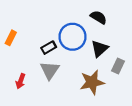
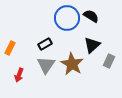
blue circle: (72, 37) -> (67, 18), moved
orange rectangle: (11, 38) -> (10, 48), moved
brown star: (92, 82) -> (72, 64), moved, turned -30

